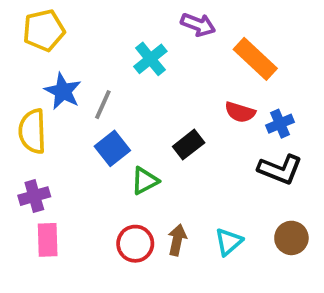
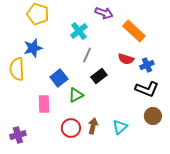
yellow pentagon: (44, 30) -> (38, 14), moved, turned 30
blue star: (63, 91) -> (33, 48), turned 30
gray line: (103, 105) -> (87, 55), moved
purple cross: (34, 196) -> (18, 135), moved
brown circle: (291, 238) -> (153, 116), moved
pink rectangle: (48, 240) -> (44, 104), moved

